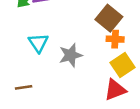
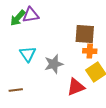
brown square: (109, 18) -> (85, 34), turned -35
red triangle: (115, 90) -> (76, 87), moved

